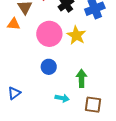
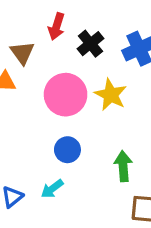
cyan arrow: (62, 98) -> (52, 189), moved, turned 136

